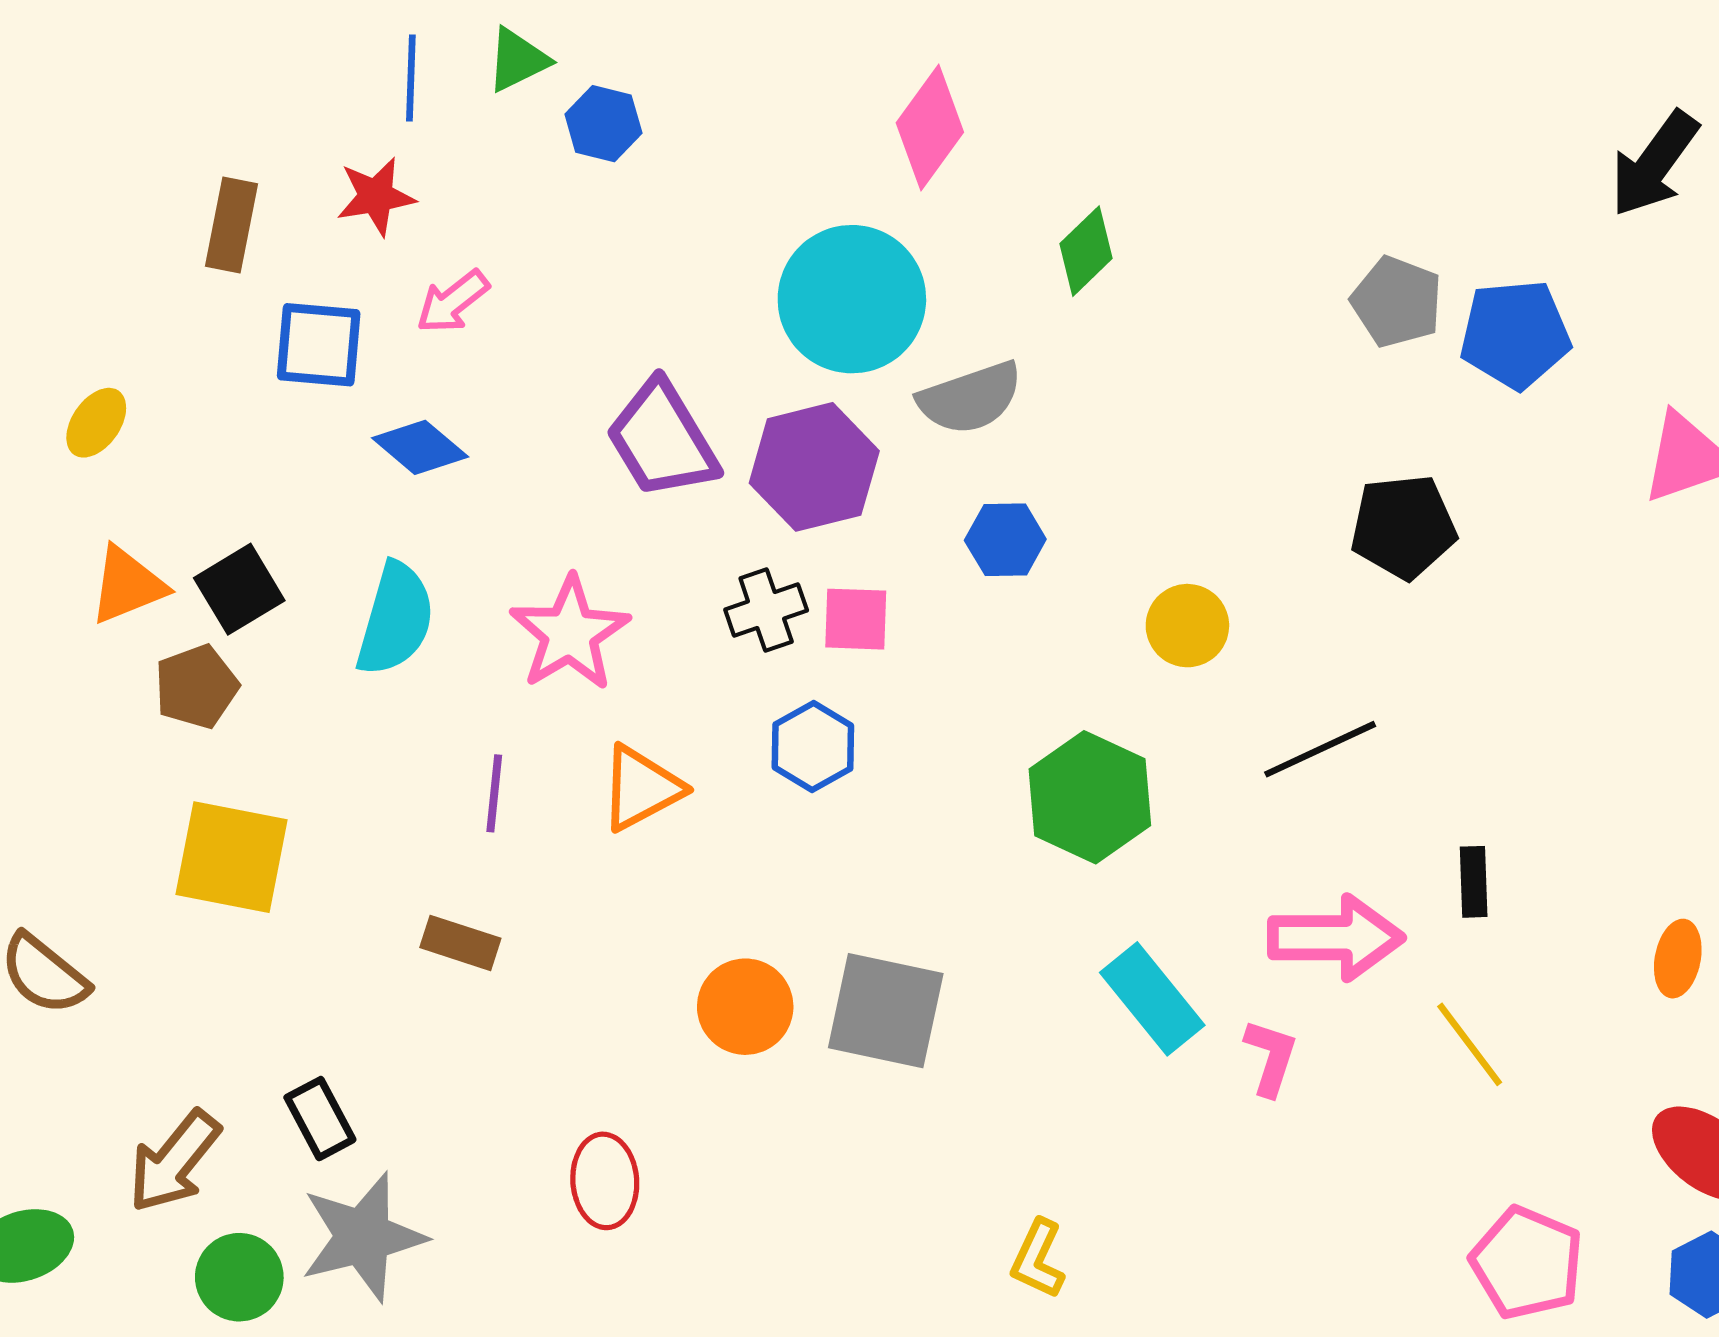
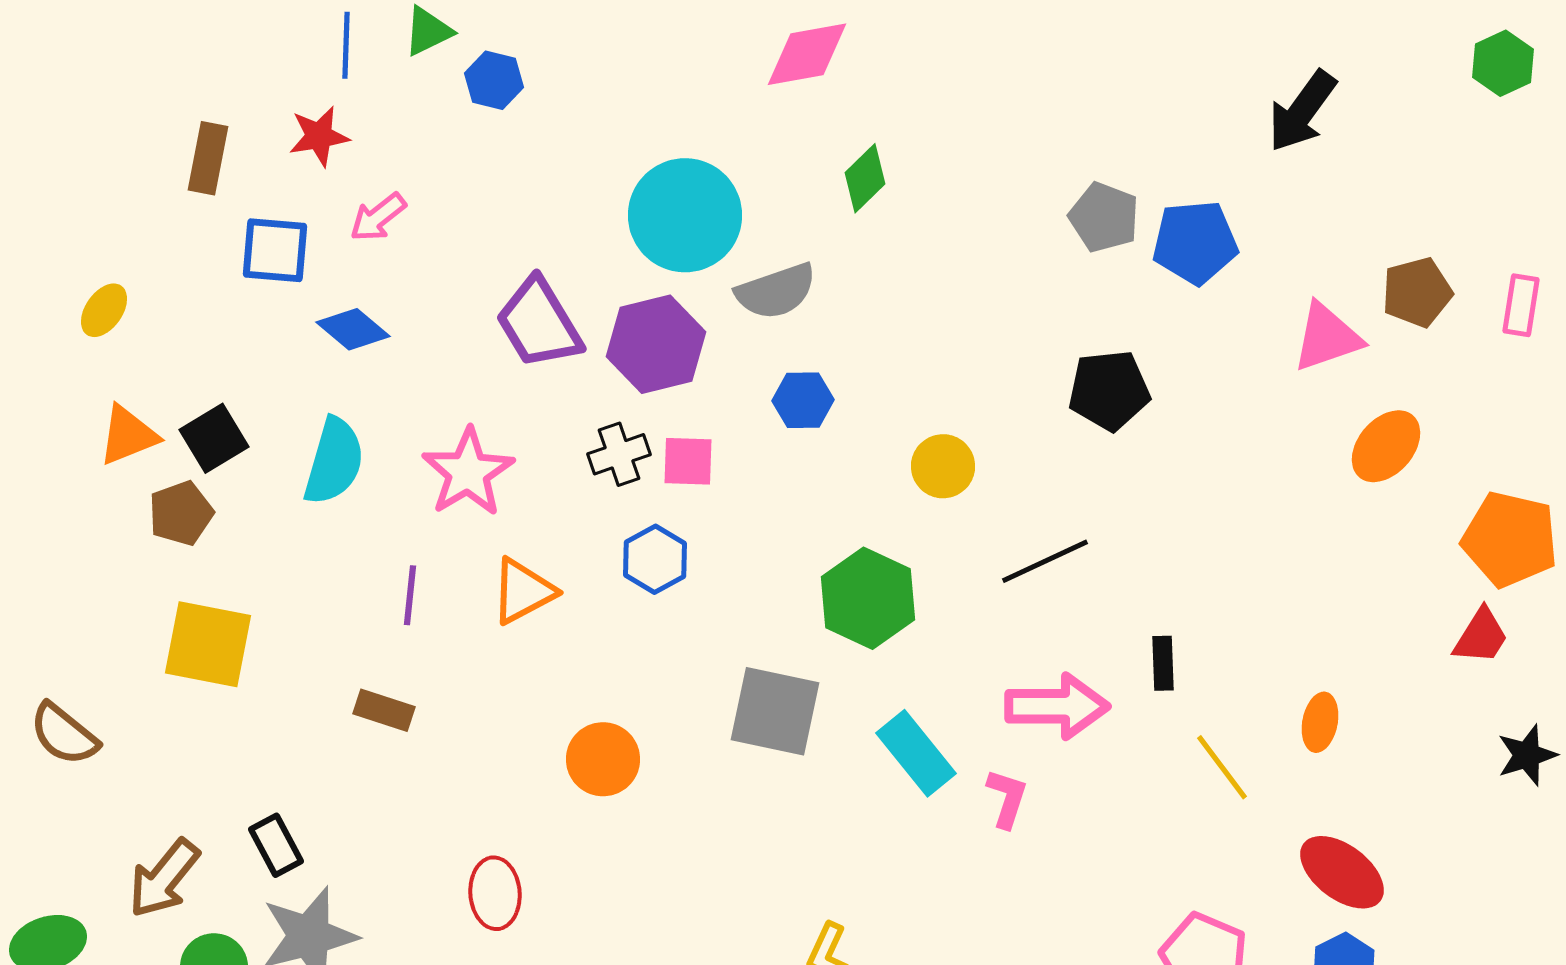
pink diamond: (930, 127) -> (807, 54), moved, turned 44
gray square: (886, 1011) -> (775, 711), moved
yellow line: (1470, 1044) -> (1222, 767), moved

